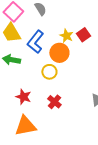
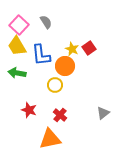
blue L-shape: (35, 42) -> (41, 55), turned -45
orange triangle: (25, 126) -> (50, 139), moved

